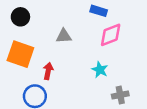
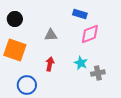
red arrow: (48, 71) -> (50, 64), moved
gray cross: (120, 95) -> (98, 73), moved

